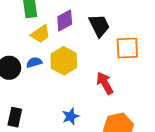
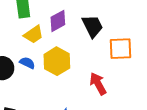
blue semicircle: (34, 62) -> (27, 63), turned 42

